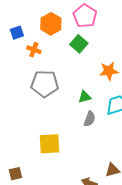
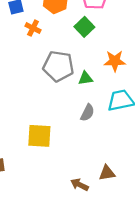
gray pentagon: (45, 84) -> (58, 66), moved
green triangle: (85, 97) -> (86, 78), moved

